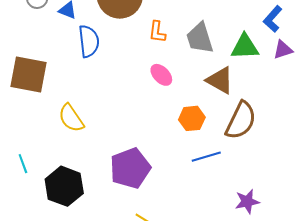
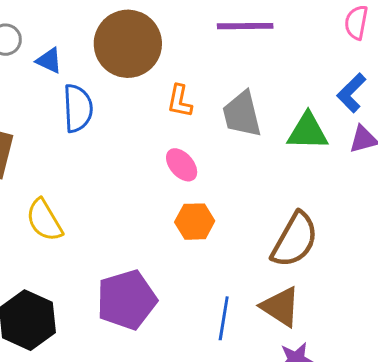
brown triangle: (220, 80) -> (281, 307), moved
orange hexagon: (192, 118) -> (195, 222), moved
blue line: (206, 157) -> (224, 318), moved, turned -68

